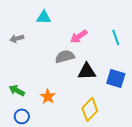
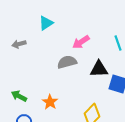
cyan triangle: (44, 17) -> (46, 23), turned -35
black triangle: (87, 71) -> (99, 69), moved

